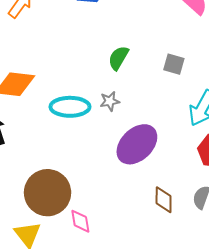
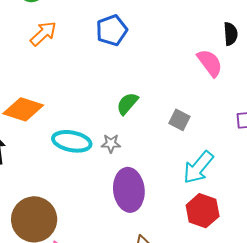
purple ellipse: (137, 144) -> (129, 190), turned -63

